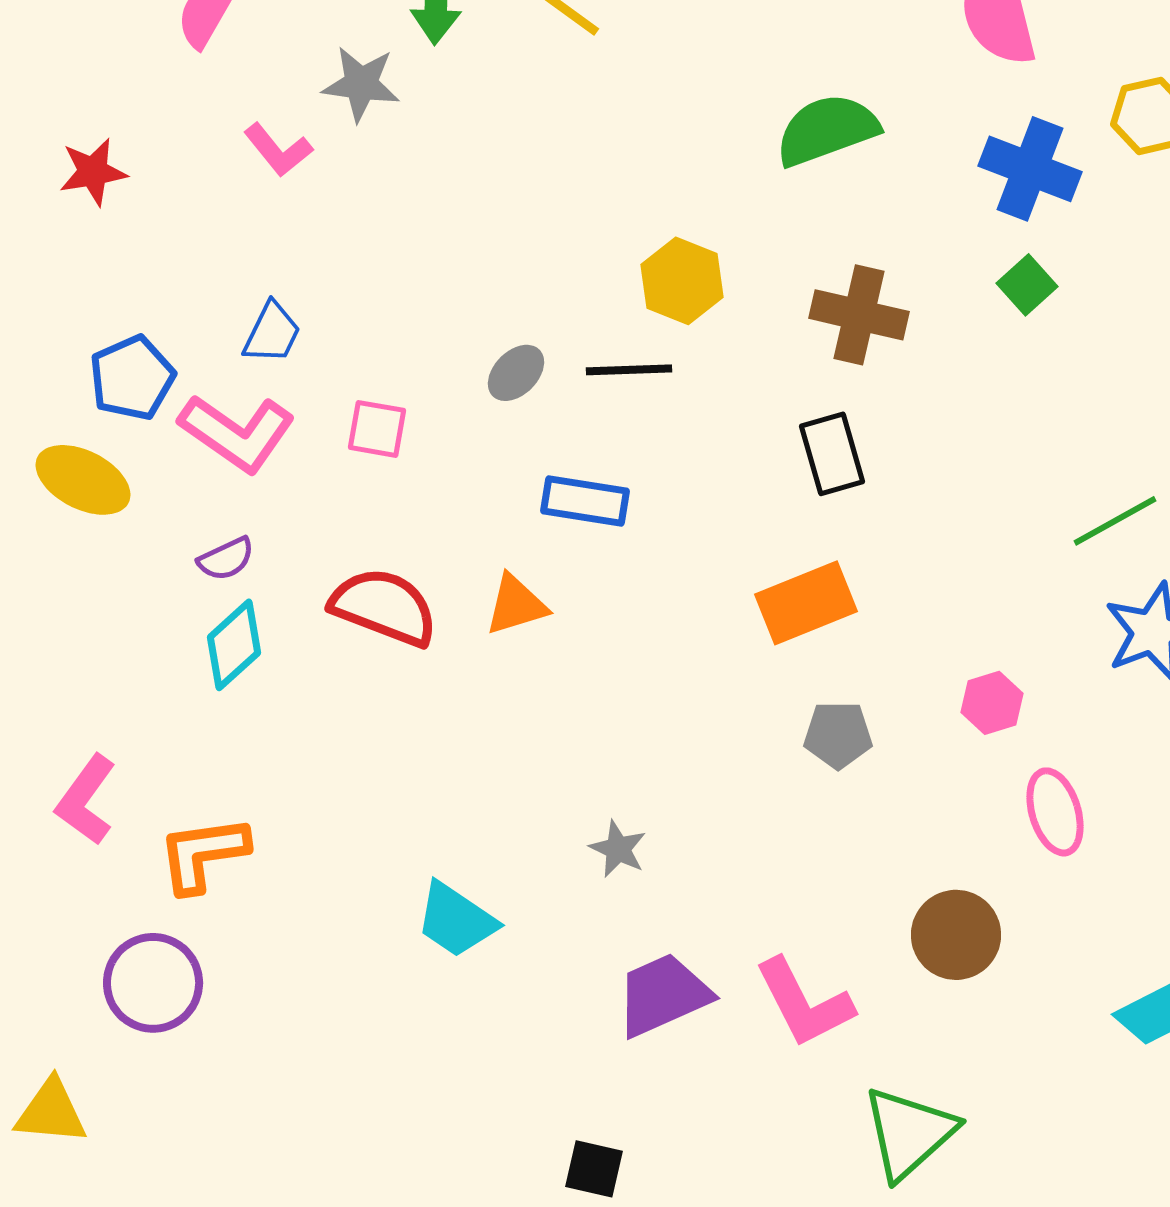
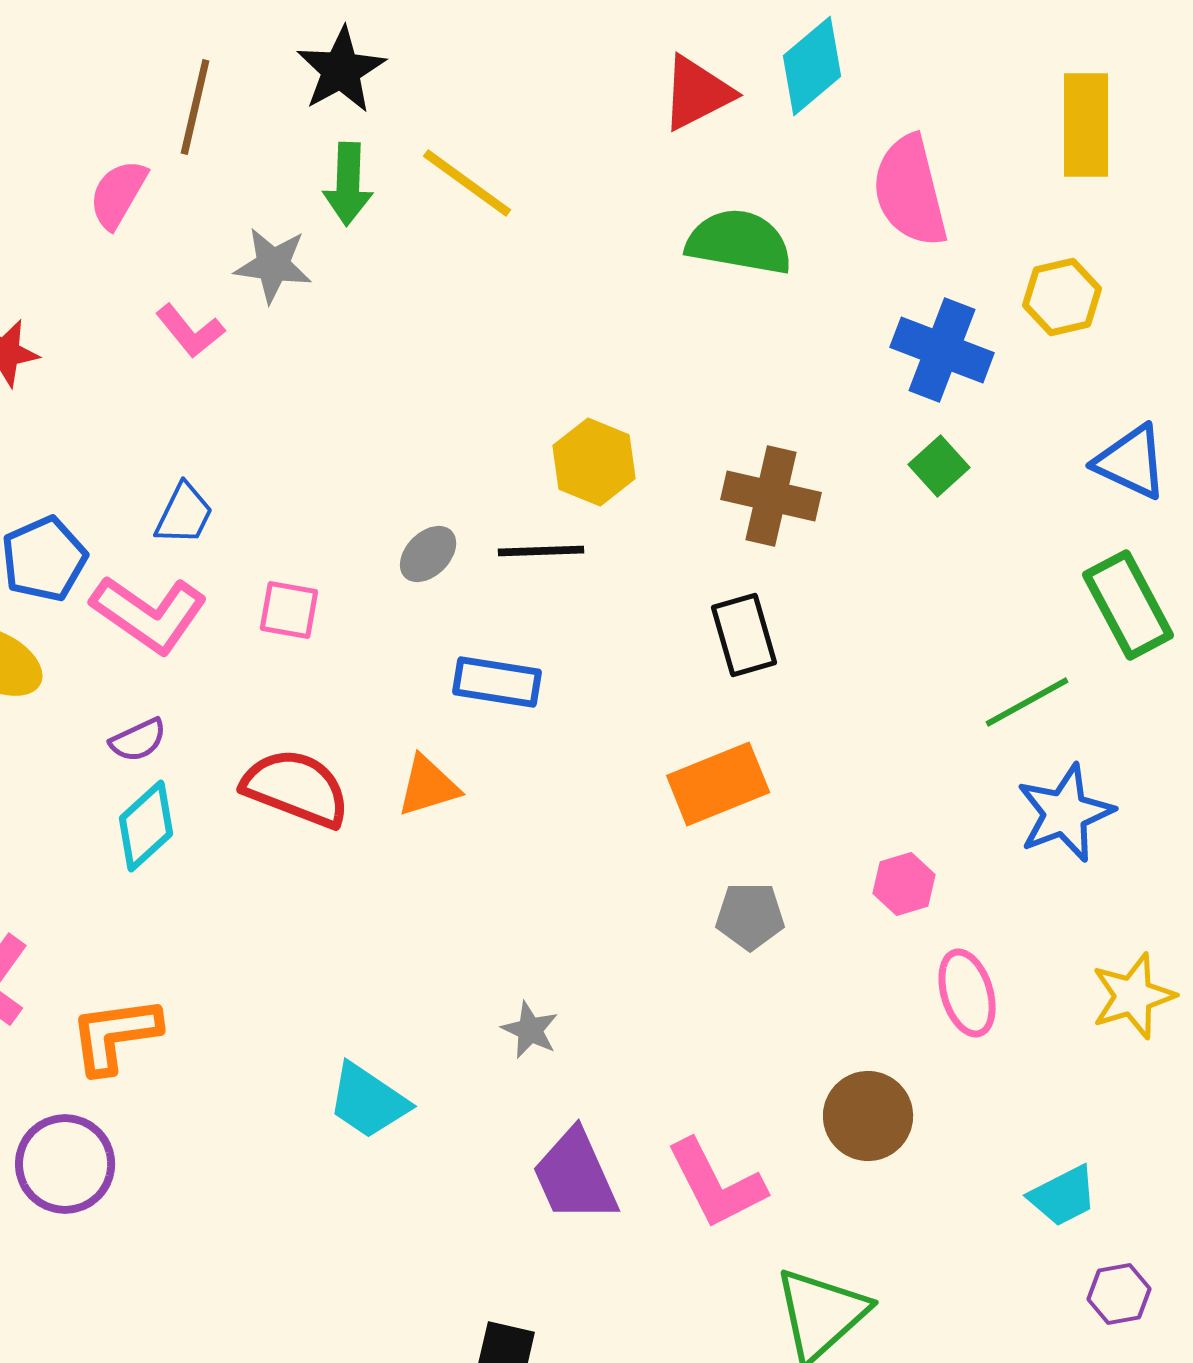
green semicircle: (827, 130) -> (739, 242), moved, turned 30
purple trapezoid: (663, 995) -> (575, 1176), turned -90

